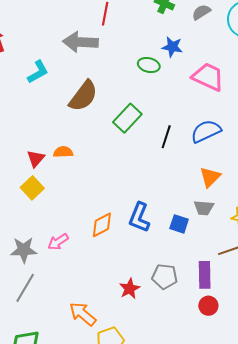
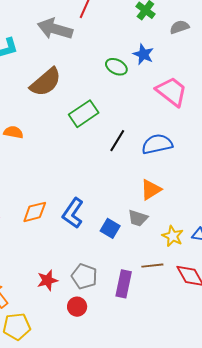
red circle: (208, 306) -> (77, 307), moved

